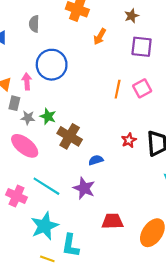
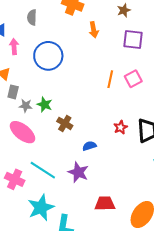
orange arrow: (100, 37) -> (94, 30), turned -42
pink arrow: (27, 81) -> (14, 47), moved
brown cross: (70, 136) -> (65, 123), size x0.7

